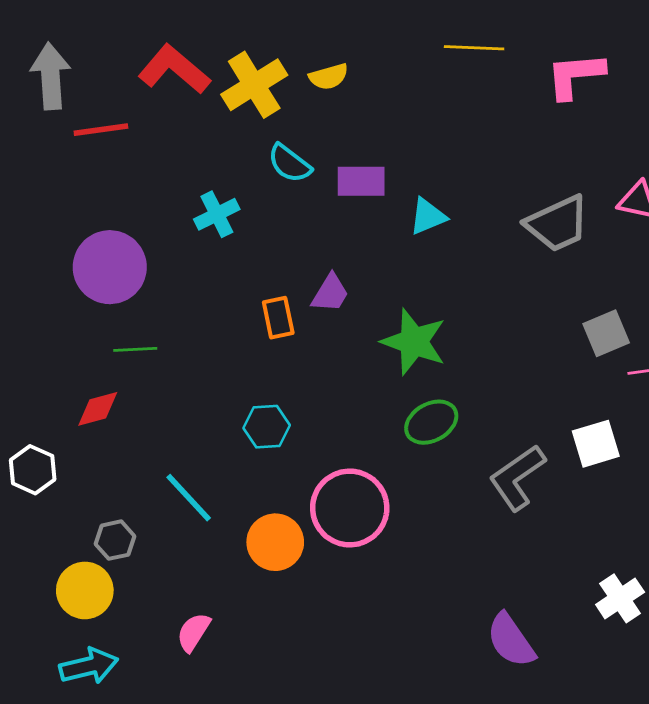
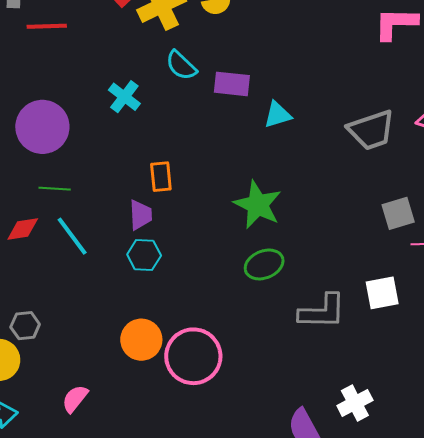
cyan cross: (217, 214) -> (124, 97), turned -32
purple trapezoid: (330, 293) -> (140, 215), moved, turned -40
gray L-shape: (517, 478) -> (322, 312), turned -150
cyan line: (189, 498) -> (72, 236), moved
pink circle: (350, 508) -> (193, 356), moved
white cross: (620, 598) -> (355, 403), moved

